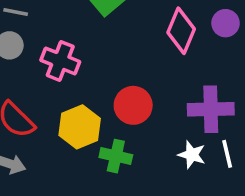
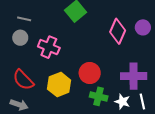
green cross: (116, 156) -> (99, 96), moved

